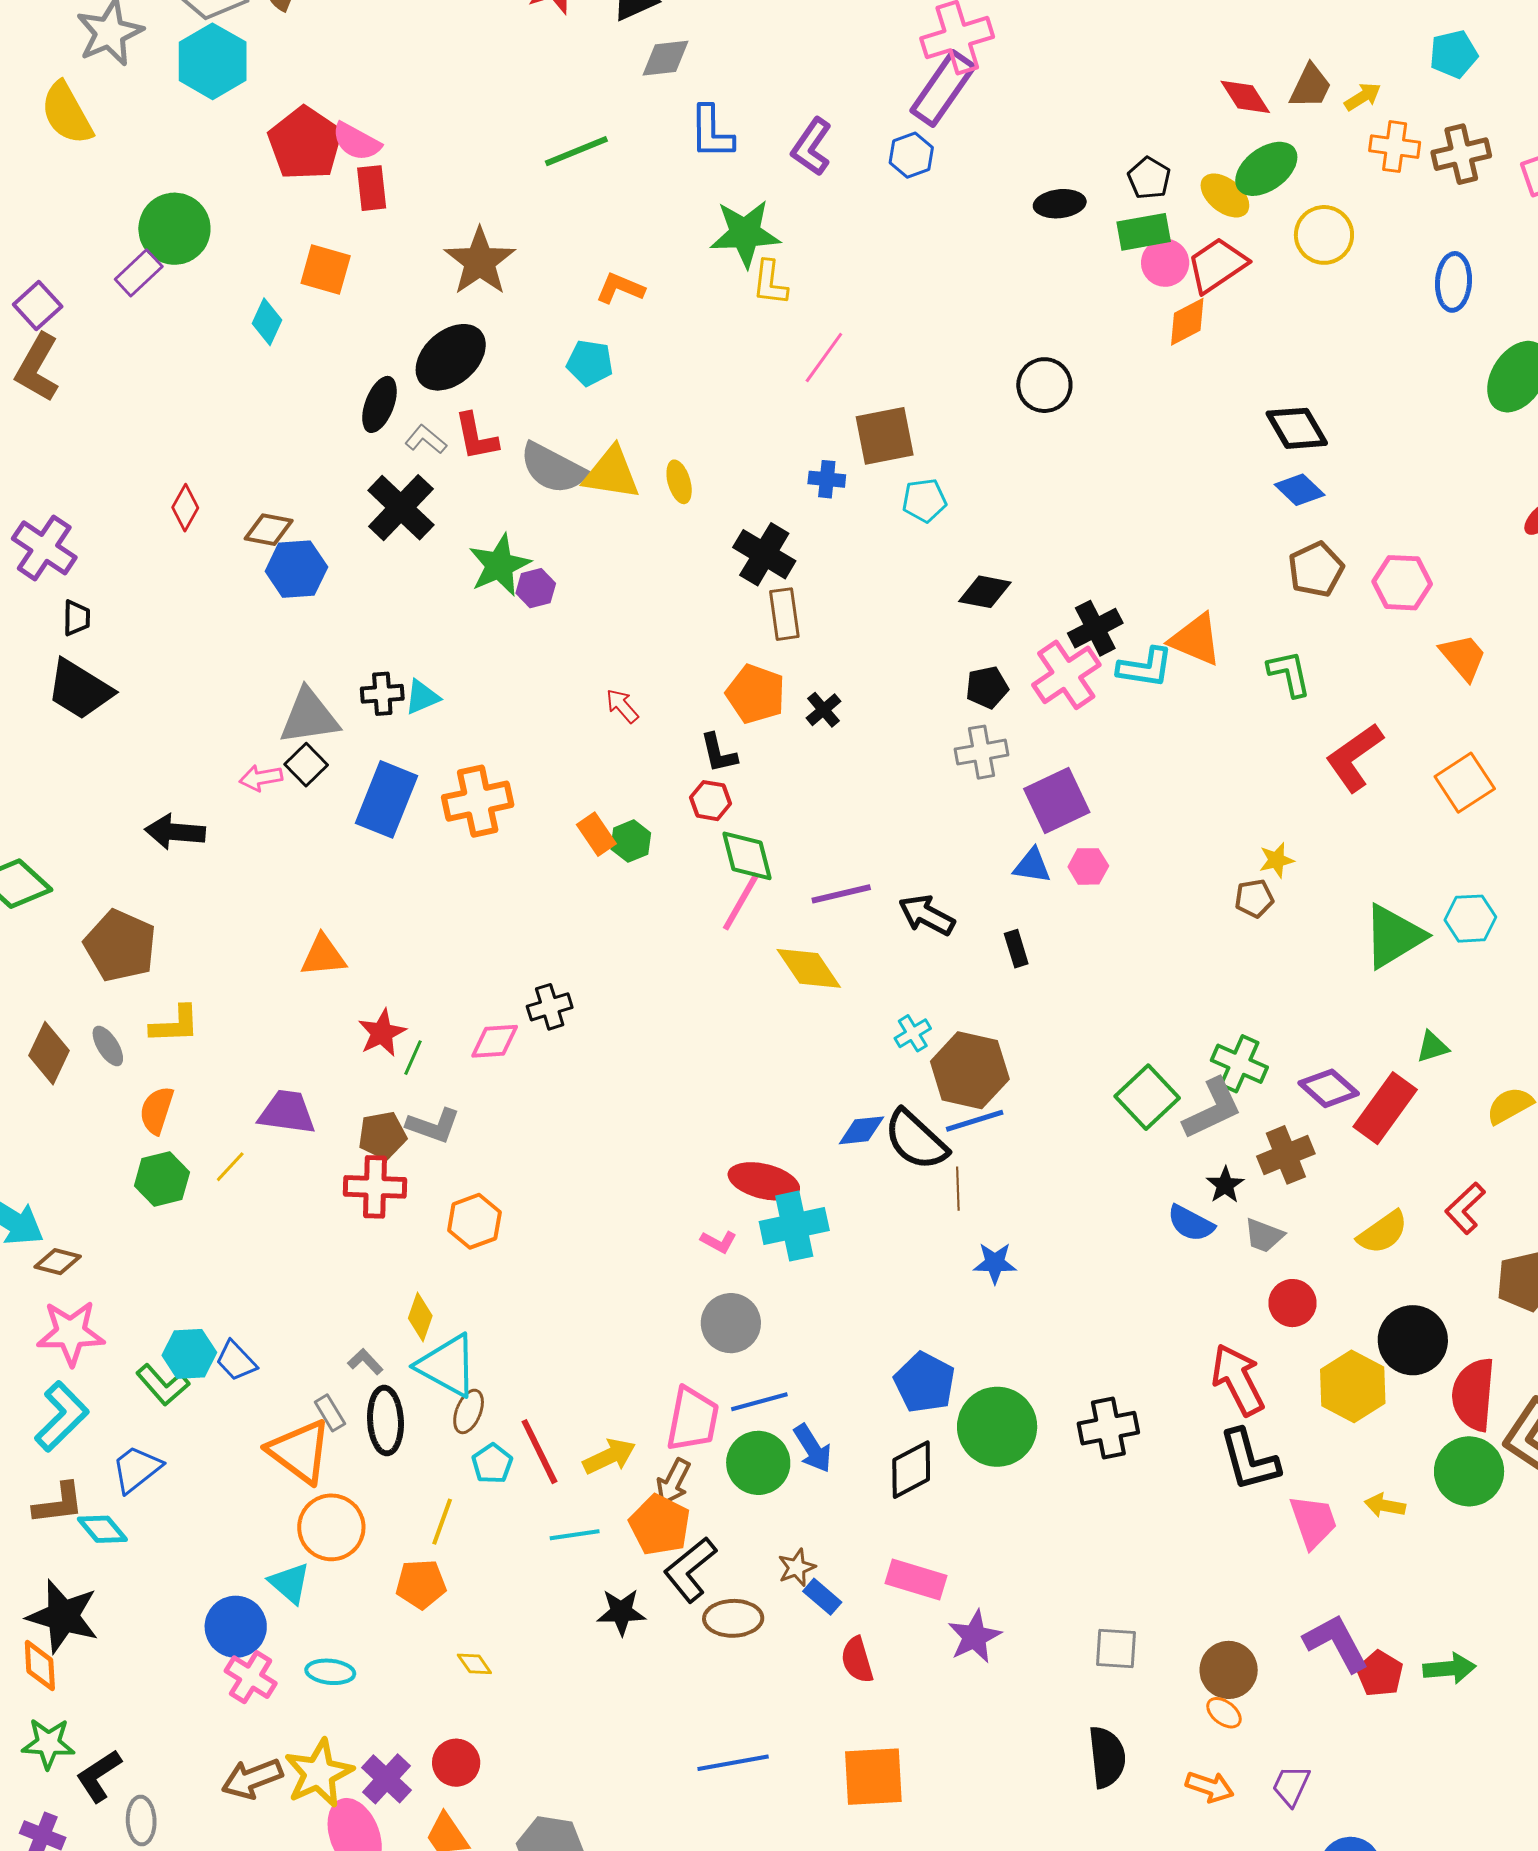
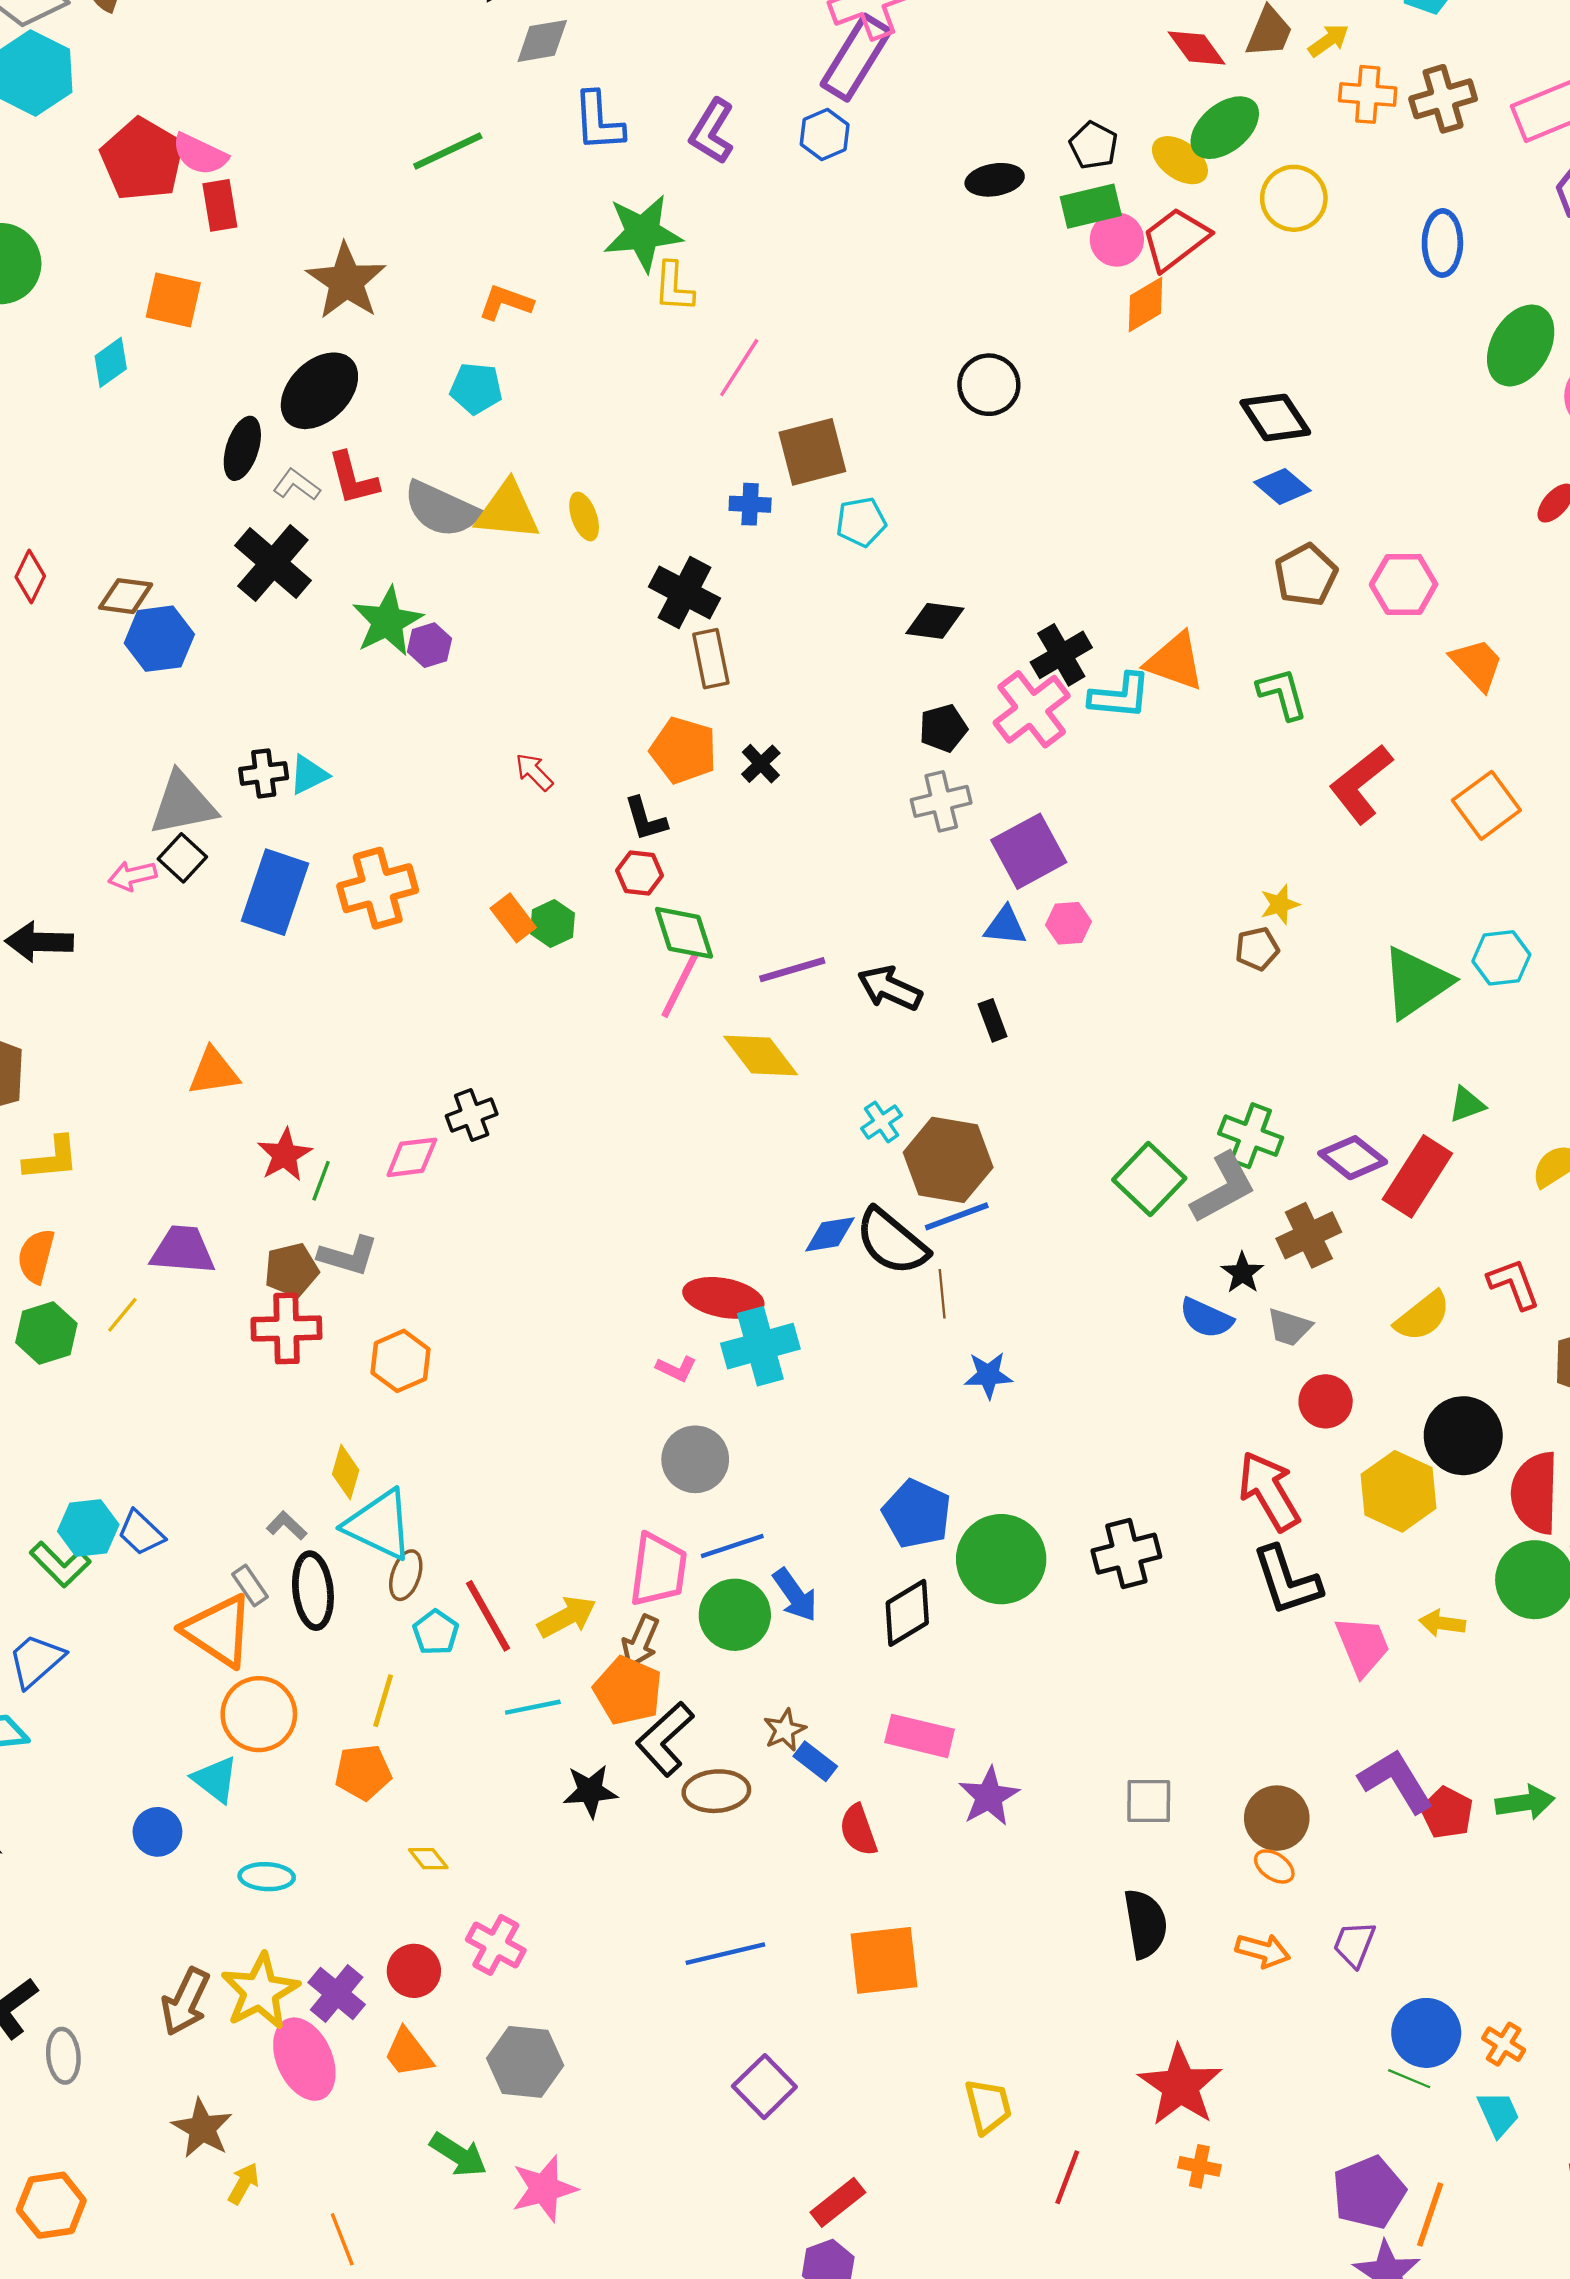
cyan diamond: (267, 322) -> (111, 362), turned 33
red L-shape: (1465, 1208) -> (1514, 1284), turned 116
blue circle: (236, 1627) -> (157, 1832), size x0.7
pink cross: (251, 1677) -> (496, 1945), moved
brown arrow: (252, 1779) -> (185, 2002), turned -40

